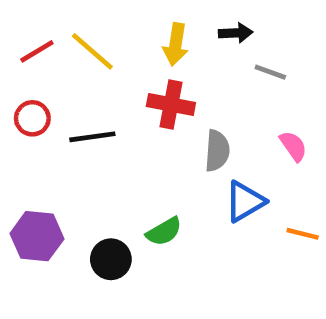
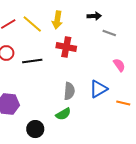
yellow arrow: (176, 44) -> (57, 20), moved
gray semicircle: (217, 151) -> (69, 91), moved
green semicircle: (164, 232) -> (63, 114), moved
black circle: (111, 259) -> (35, 129), moved

